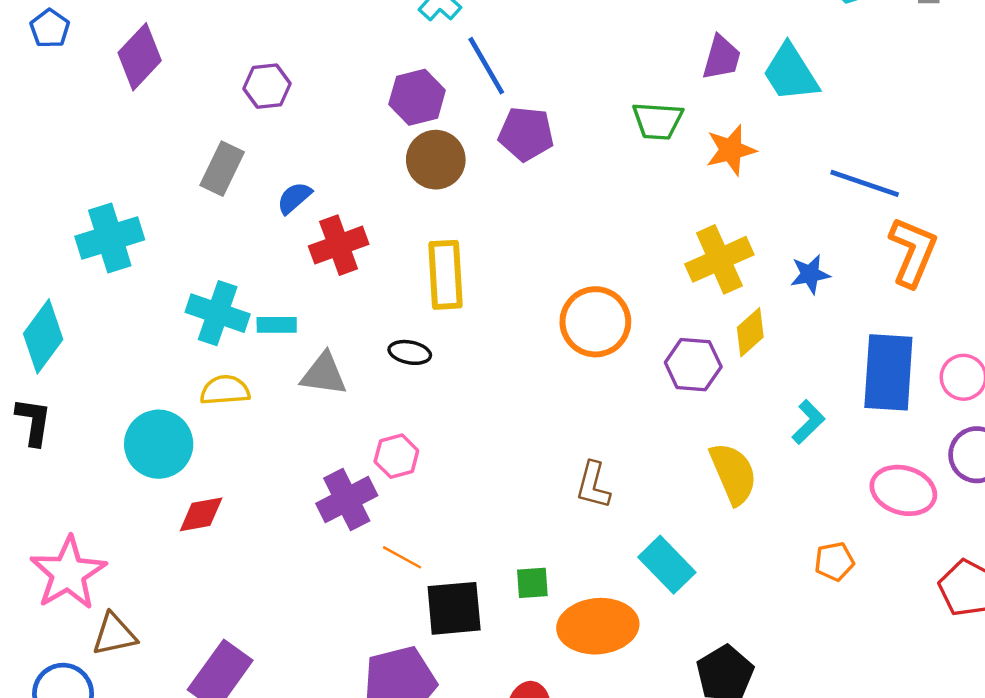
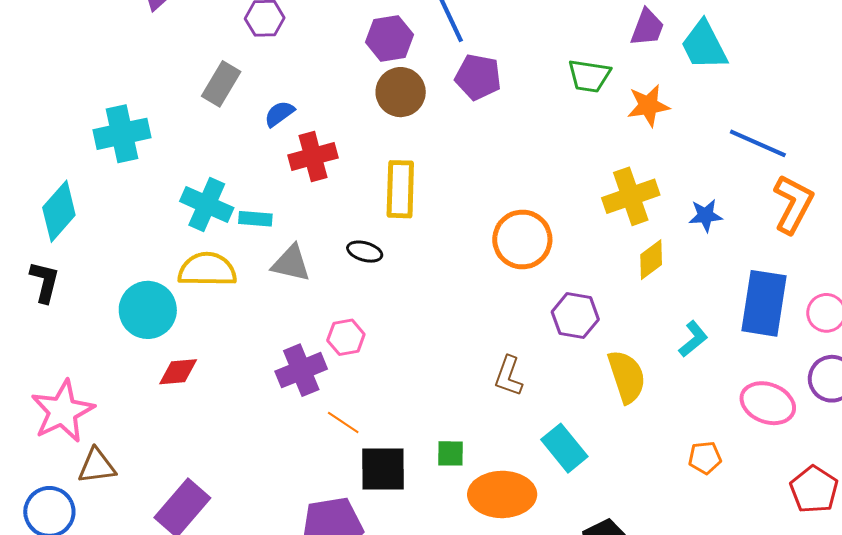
purple hexagon: (693, 365) -> (575, 316), moved
yellow semicircle: (225, 390) -> (207, 270), size x1.4

